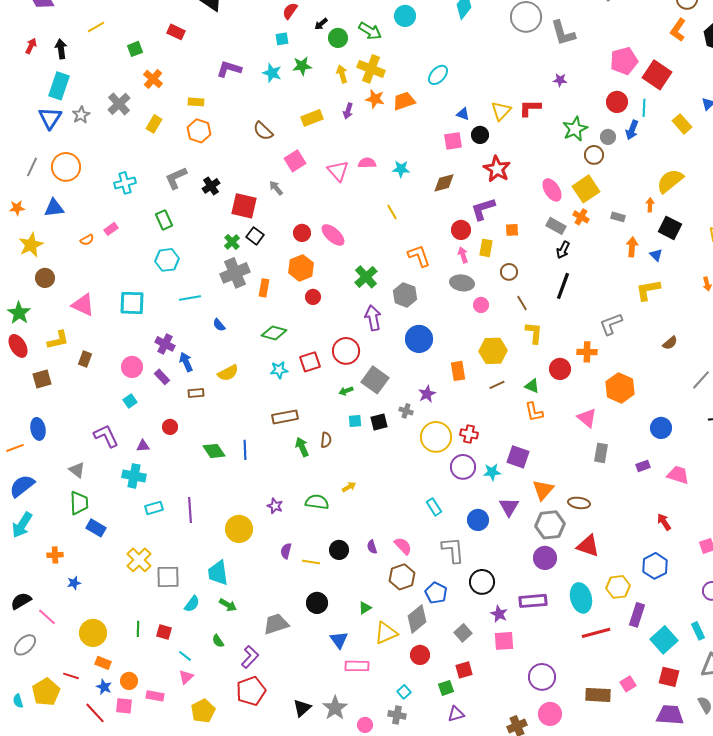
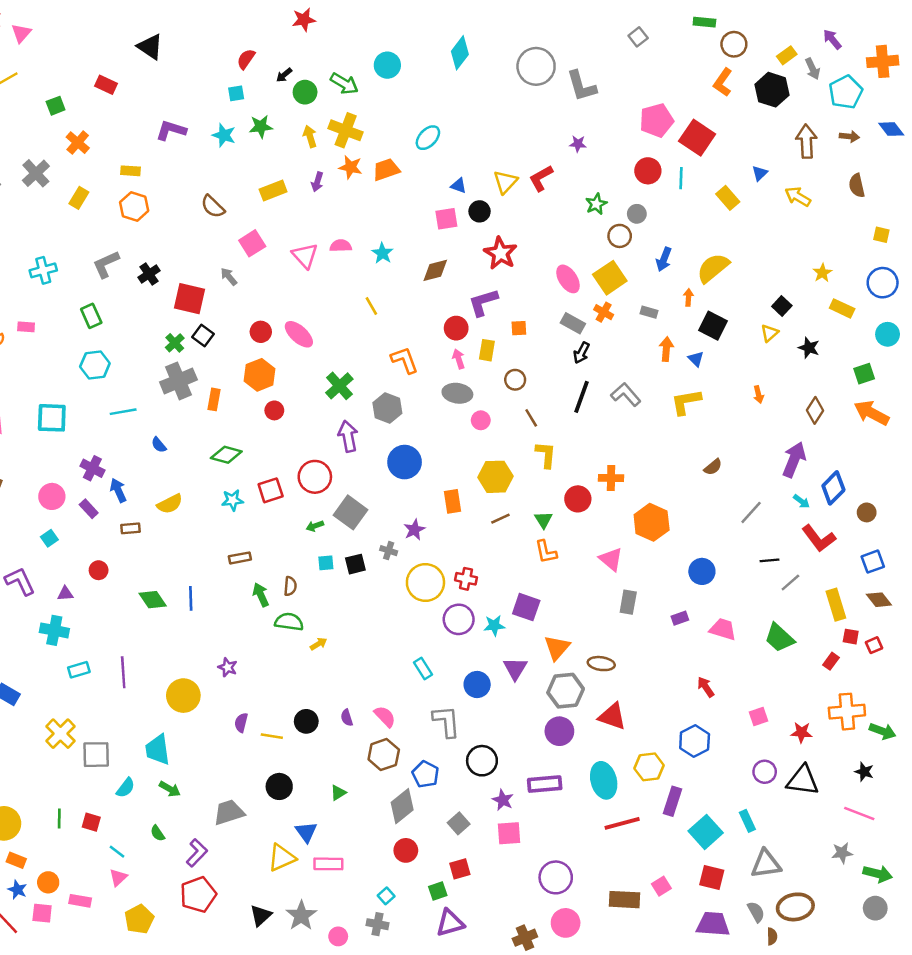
red L-shape: (530, 108) -> (541, 178), turned -30
green star: (575, 129) -> (596, 204), size x0.7
blue arrow: (632, 130) -> (664, 259), moved
cyan star: (401, 169) -> (382, 253), turned 30
pink rectangle: (111, 229) -> (26, 327), turned 40
gray L-shape: (611, 324) -> (626, 394), moved, turned 70
green triangle: (532, 386) -> (543, 520), turned 35
brown rectangle: (285, 417) -> (240, 558), size x0.7
green semicircle: (317, 502) -> (289, 622), moved
yellow triangle: (386, 633) -> (282, 858), moved
purple triangle: (456, 714) -> (450, 923), size x1.4

